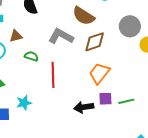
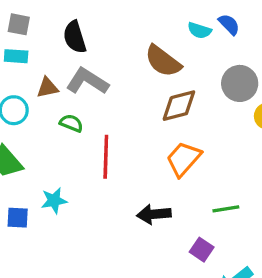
gray L-shape: (61, 36) -> (87, 81), moved
purple square: (105, 99) -> (202, 250), moved, turned 32

